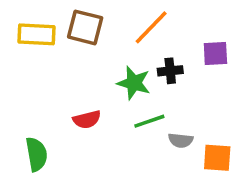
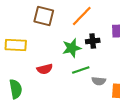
yellow rectangle: (36, 34) -> (16, 45), moved
green star: (134, 83) -> (72, 48), turned -30

